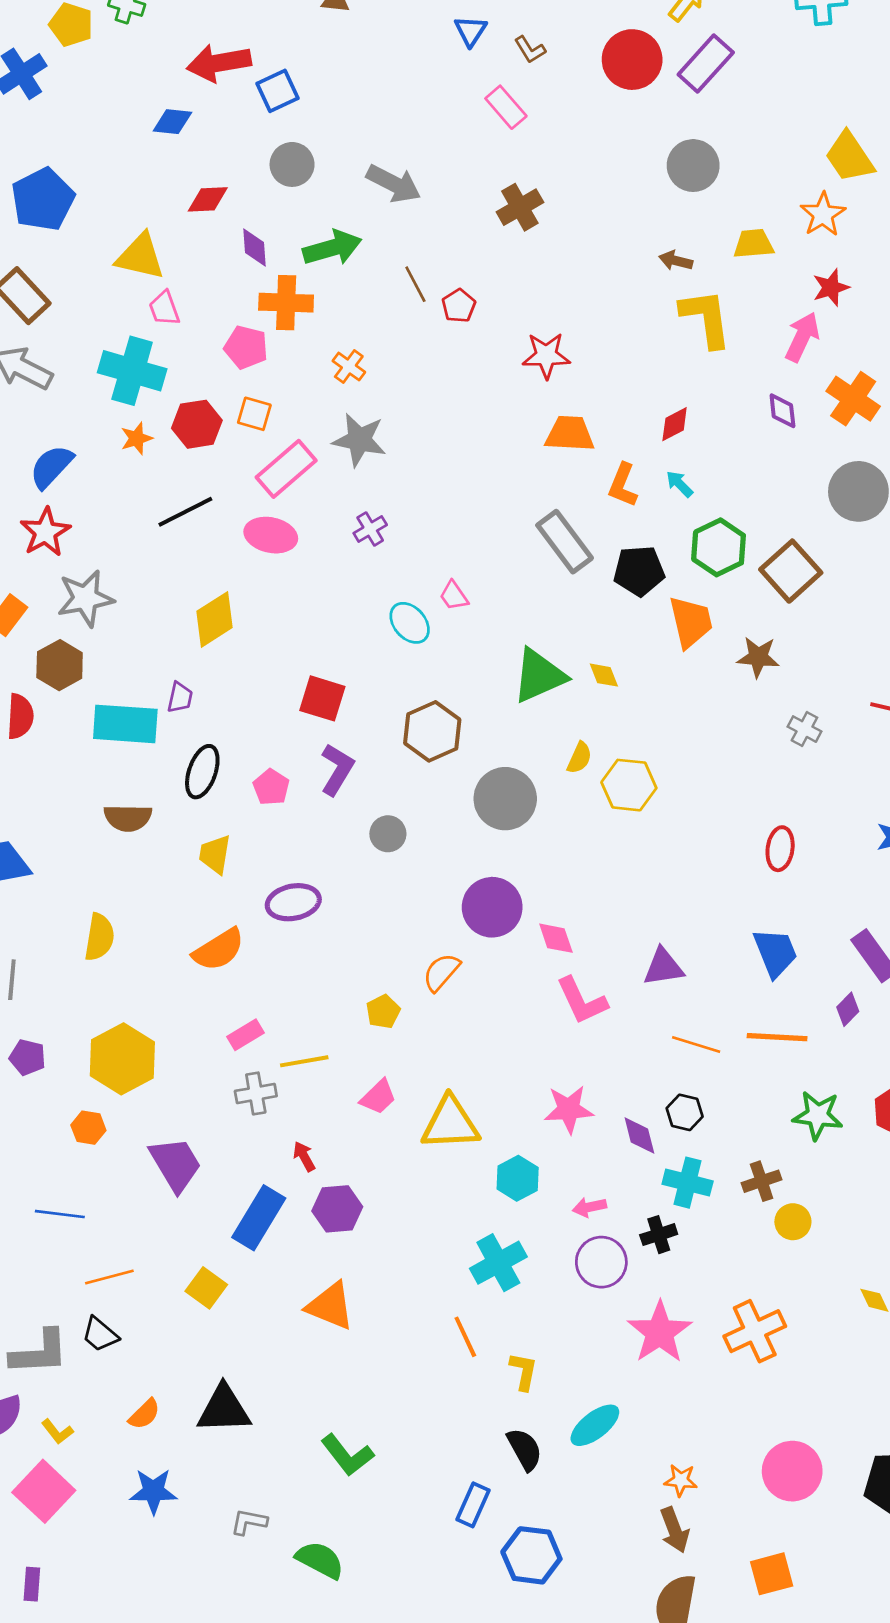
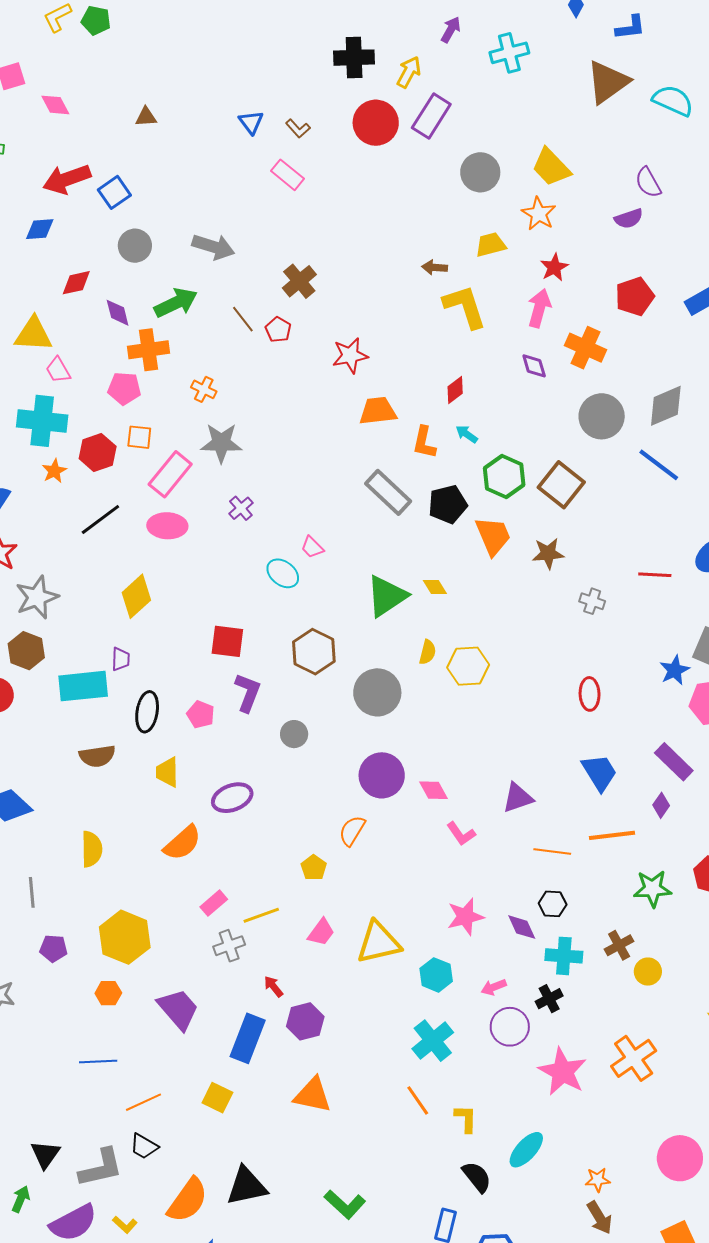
gray circle: (693, 166) -> (480, 172), moved
brown cross: (520, 207) -> (299, 281), moved
pink L-shape: (582, 1001) -> (461, 834), size x0.7
orange semicircle: (144, 1414) -> (188, 1200), size x1.8

